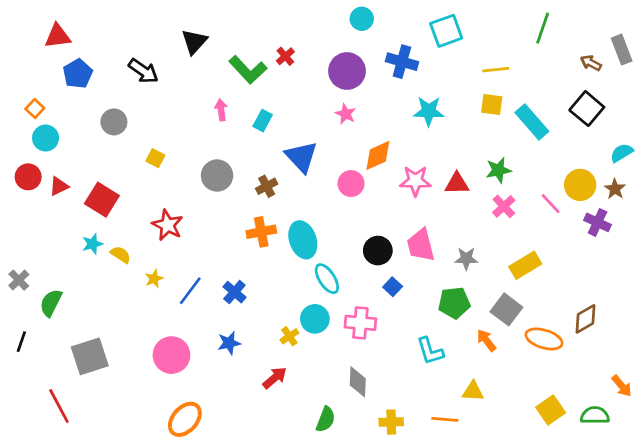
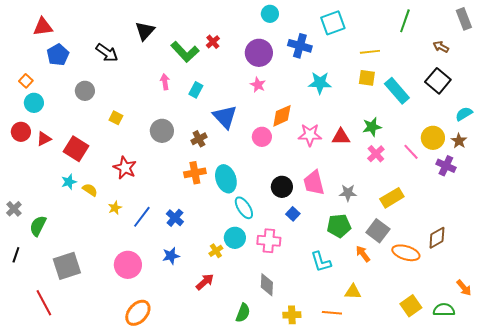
gray rectangle: (622, 50) -> (464, 19), moved

